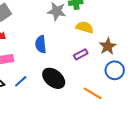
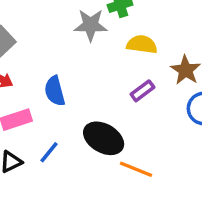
blue semicircle: (41, 44) -> (55, 91), moved
orange line: (93, 93) -> (136, 169), moved

